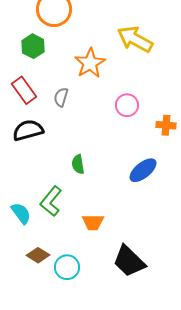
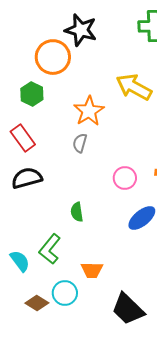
gray semicircle: (61, 97) -> (80, 143), moved
pink circle: (127, 105) -> (125, 178), moved
cyan circle: (67, 267) -> (65, 293), moved

